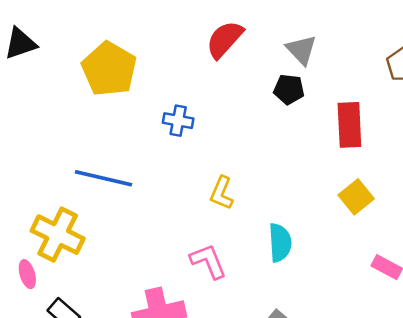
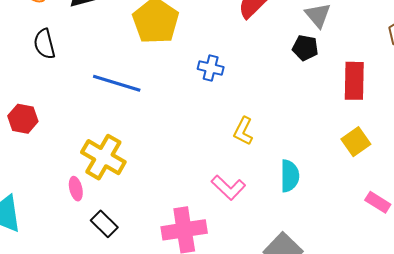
blue line: (103, 178) -> (117, 83), moved
pink L-shape: (208, 261) -> (228, 188), turned 152

